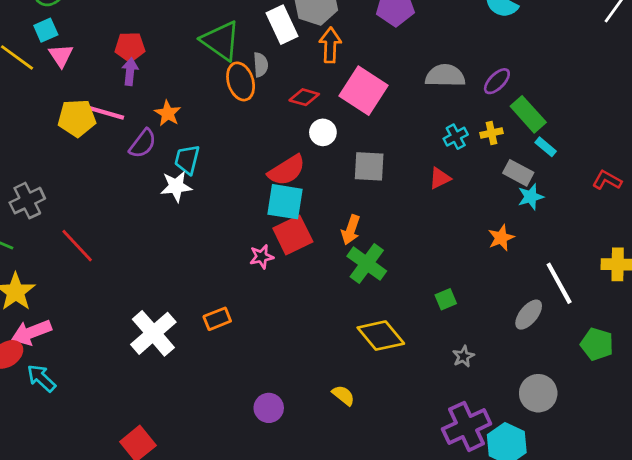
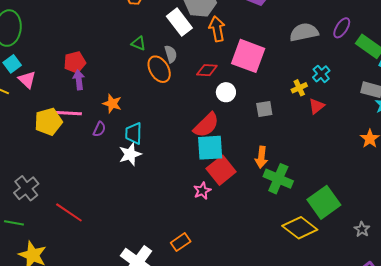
green triangle: (221, 41) -> (138, 43), size x0.5
yellow cross: (492, 133) -> (299, 88), moved
purple semicircle: (143, 144) -> (99, 129), size x0.7
gray square: (369, 166) -> (264, 109), size x0.7
green square: (446, 299) -> (324, 202), moved, size x2.0

